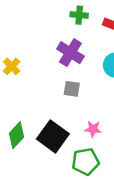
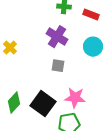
pink star: (93, 129) -> (75, 98), size x1.5

